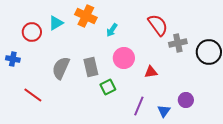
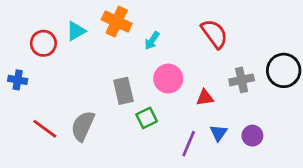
gray cross: (178, 43) -> (242, 80), moved
gray semicircle: (61, 68) -> (83, 126), moved
blue triangle: (164, 111) -> (218, 133), moved

